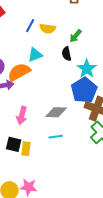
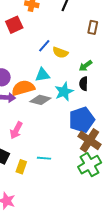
black semicircle: (67, 54) -> (84, 84), moved
cyan star: (87, 69) -> (64, 92), moved
gray diamond: (56, 112) -> (40, 100), moved
yellow rectangle: (26, 149) -> (21, 167), moved

